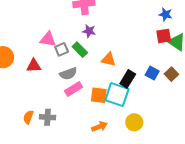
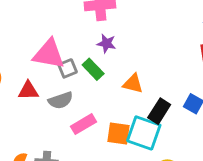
pink triangle: (48, 39) -> (49, 54), size x1.4
gray semicircle: (68, 74) -> (61, 100), moved

